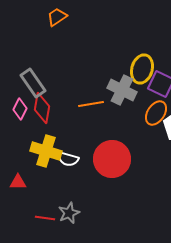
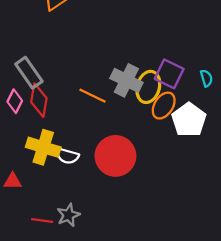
yellow ellipse: (142, 69) -> (148, 87), moved
orange line: (91, 104) -> (92, 96), turned 35

